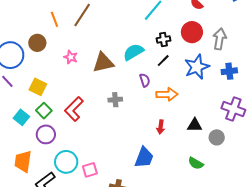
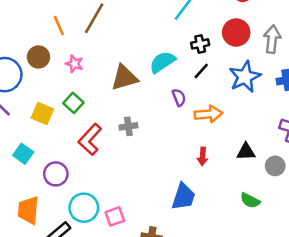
pink star: (71, 57) -> (74, 64), moved
gray cross: (115, 100) -> (128, 126), moved
green square: (44, 111) -> (73, 103), moved

